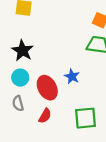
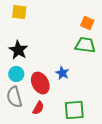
gray semicircle: (18, 103) -> (14, 97), size x1.5

